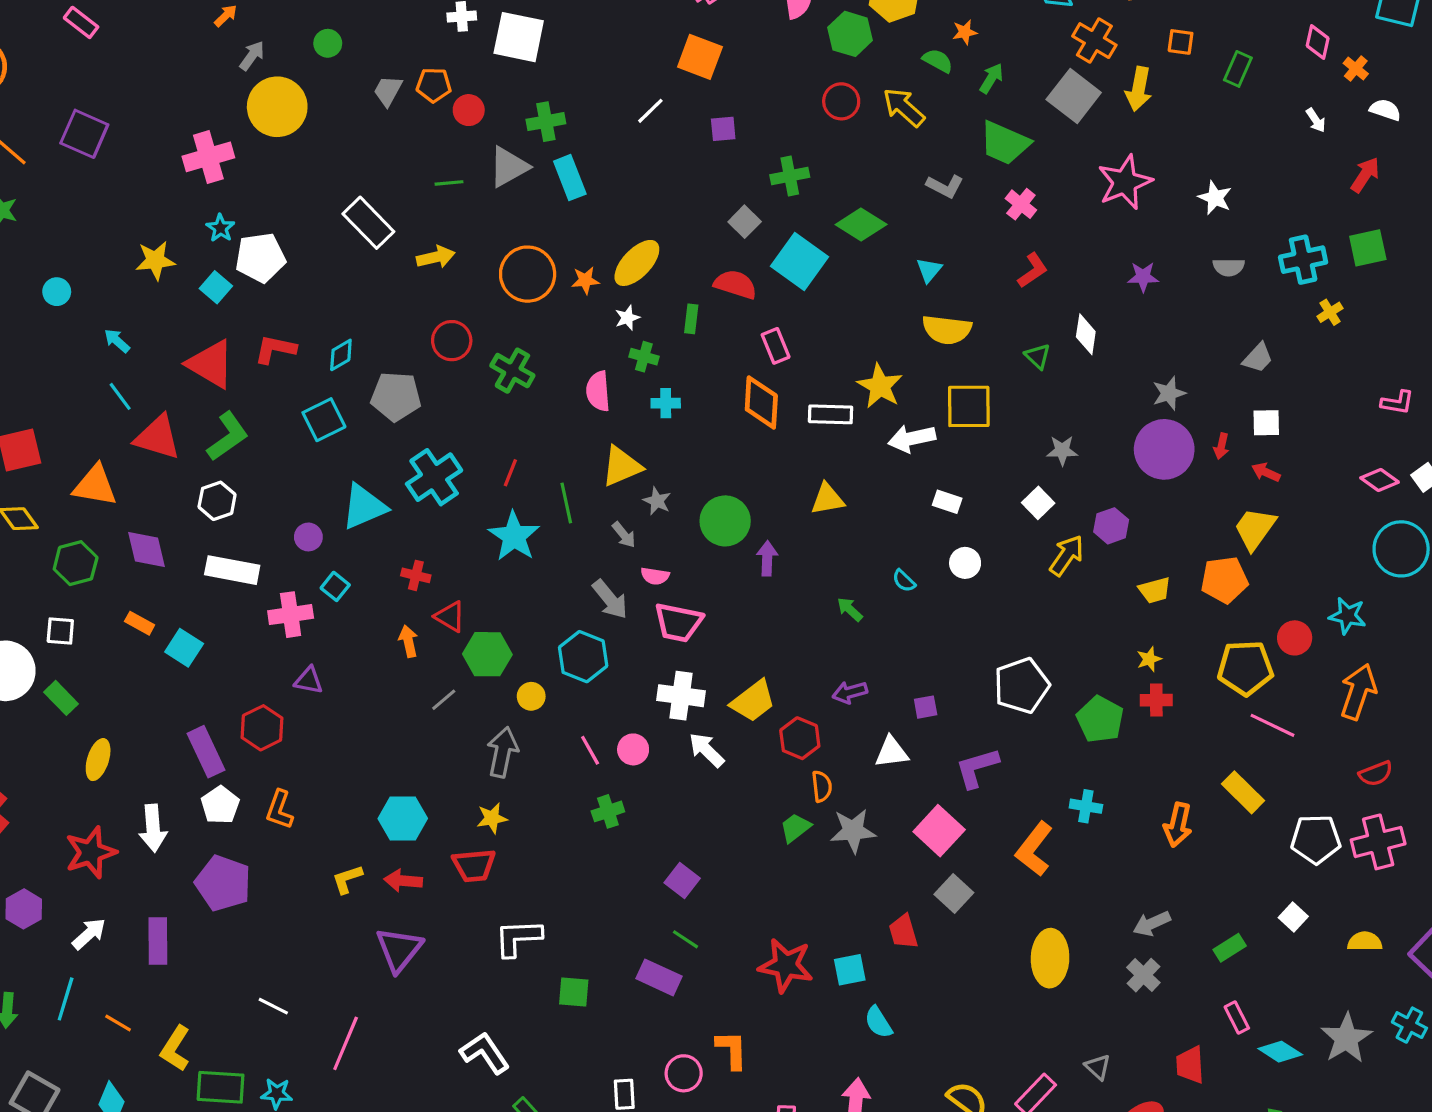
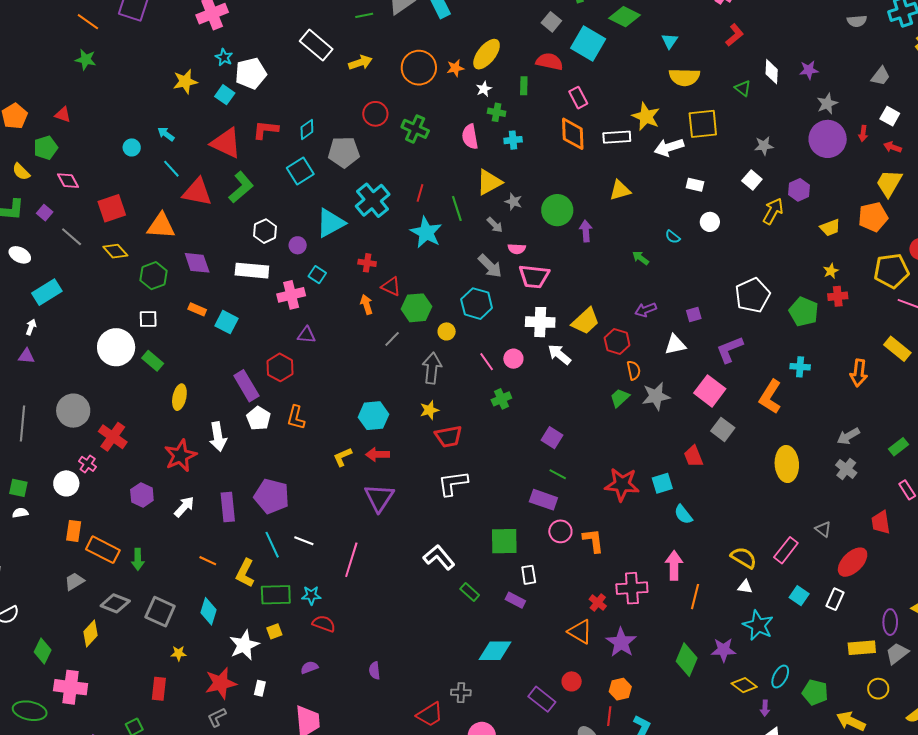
purple star: (1143, 277) -> (809, 70), moved
cyan circle: (57, 292) -> (132, 147), moved
white square: (1266, 423) -> (890, 116), turned 36
white hexagon: (217, 501) -> (265, 231), moved
red trapezoid: (474, 865) -> (449, 436), moved
purple pentagon: (223, 883) -> (272, 496), moved
green square: (574, 992) -> (504, 541), moved, size x1.4
cyan line: (66, 999) -> (272, 545), moved, turned -36
pink circle: (684, 1073) -> (560, 531), moved

